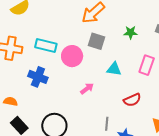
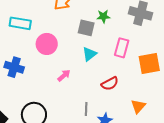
gray square: (97, 41) -> (86, 28), moved
cyan rectangle: (46, 46) -> (20, 23), moved
cyan triangle: (114, 69) -> (89, 54), turned -42

